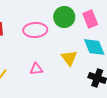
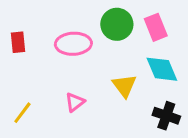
pink triangle: (36, 69) -> (75, 102), turned -32

